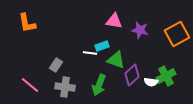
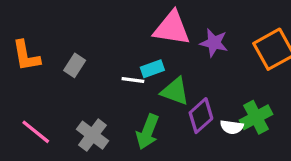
pink triangle: (114, 21) -> (172, 28), size x1.4
orange L-shape: (27, 23) -> (26, 56), moved
gray rectangle: (56, 65) -> (75, 65), moved
gray cross: (65, 87) -> (92, 135), turned 30

